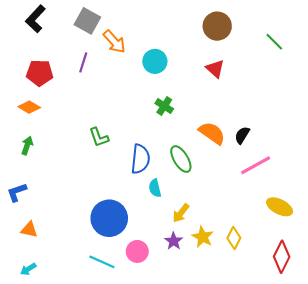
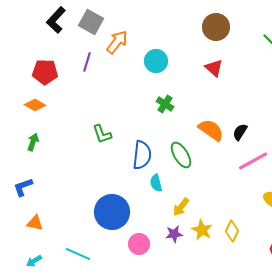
black L-shape: (35, 19) -> (56, 20), moved
orange arrow: (114, 42) -> (117, 42), turned -100
purple star: (174, 241) -> (174, 234), turned 30
cyan line: (102, 262) -> (78, 254), moved

